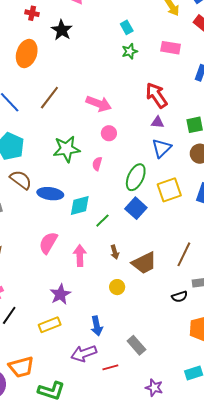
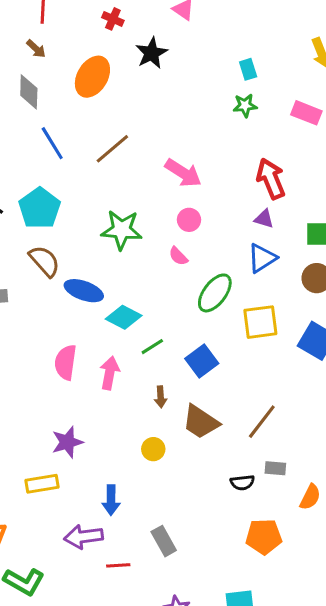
pink semicircle: (97, 164) -> (178, 256), moved, turned -72
cyan diamond: (80, 205) -> (124, 317), turned 30
blue square: (136, 208) -> (202, 361), moved
pink semicircle: (48, 243) -> (66, 362), turned -35
pink arrow: (80, 256) -> (110, 373), moved
brown trapezoid: (144, 263) -> (201, 422), turned 48

